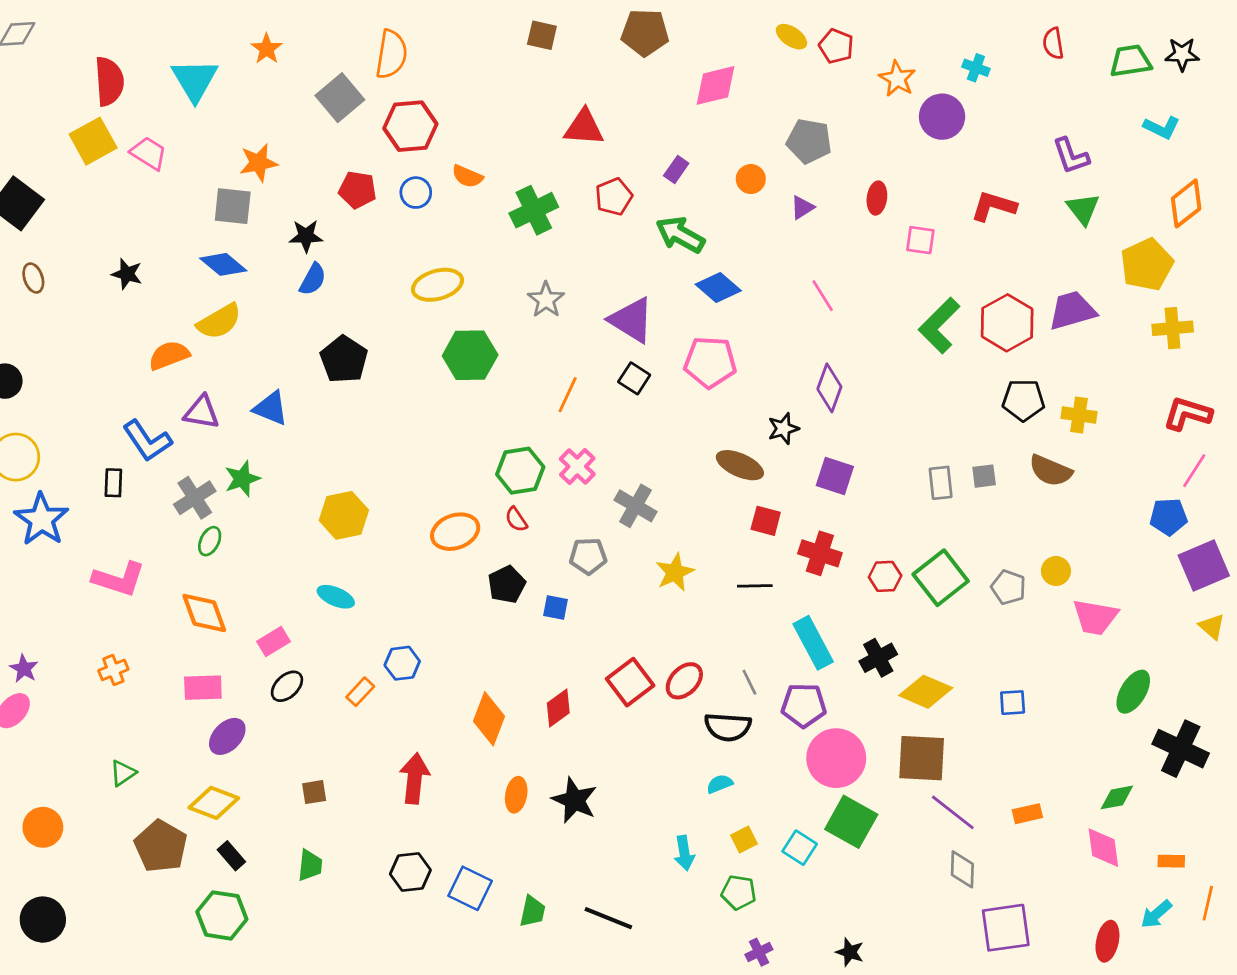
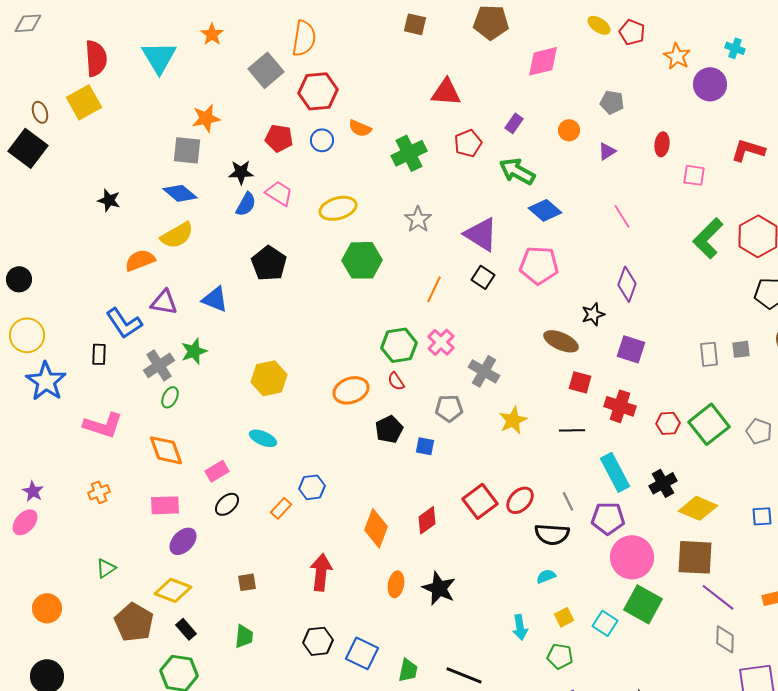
gray pentagon: (809, 141) -> (612, 102), size x0.7
pink trapezoid: (149, 153) -> (279, 193), moved
brown ellipse: (33, 278) -> (40, 112), moved

